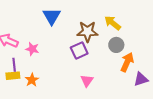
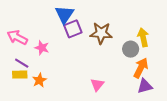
yellow arrow: (113, 23) -> (143, 37), moved, turned 36
purple square: (79, 51) -> (73, 29), moved
purple line: (14, 65) -> (22, 63), turned -56
purple triangle: (141, 79) -> (145, 86), moved

